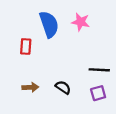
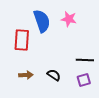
red rectangle: (26, 46) -> (22, 40), size x1.5

